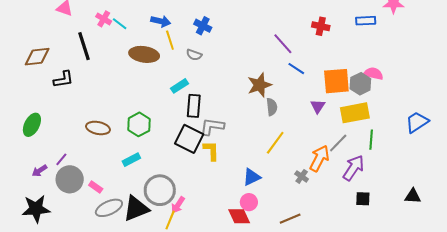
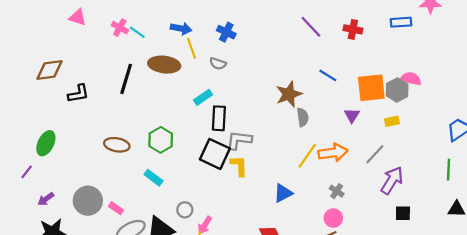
purple line: (283, 44) -> (311, 27), moved
black line: (84, 46) -> (126, 79), moved, turned 36
yellow rectangle: (355, 113) -> (392, 121), size x0.5
green line: (371, 140) -> (449, 170), moved
orange arrow: (319, 158) -> (333, 153), moved, turned 56
purple line: (61, 159) -> (27, 172), moved
cyan rectangle: (131, 160) -> (154, 178), turned 66
purple arrow: (40, 171) -> (46, 199), moved
gray circle: (160, 190) -> (185, 210), size x0.5
pink circle: (249, 202) -> (333, 218), moved

